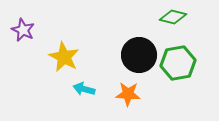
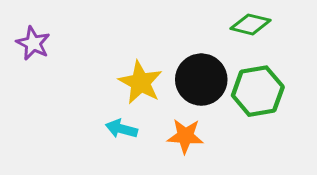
yellow star: (64, 57) -> (140, 82), moved

